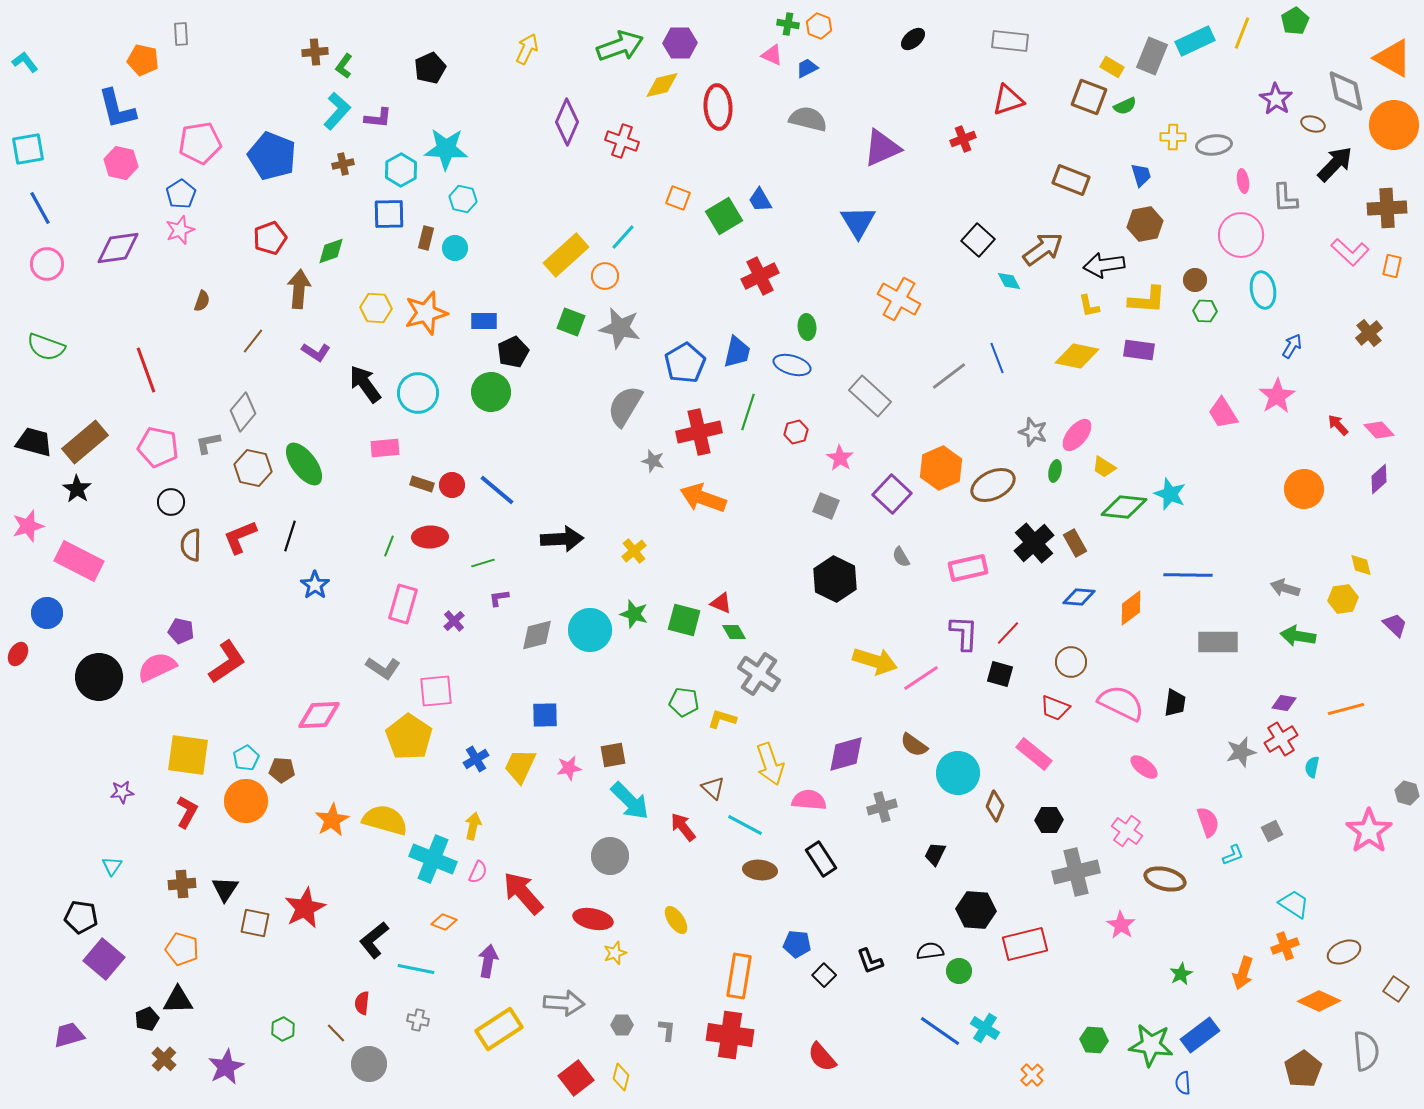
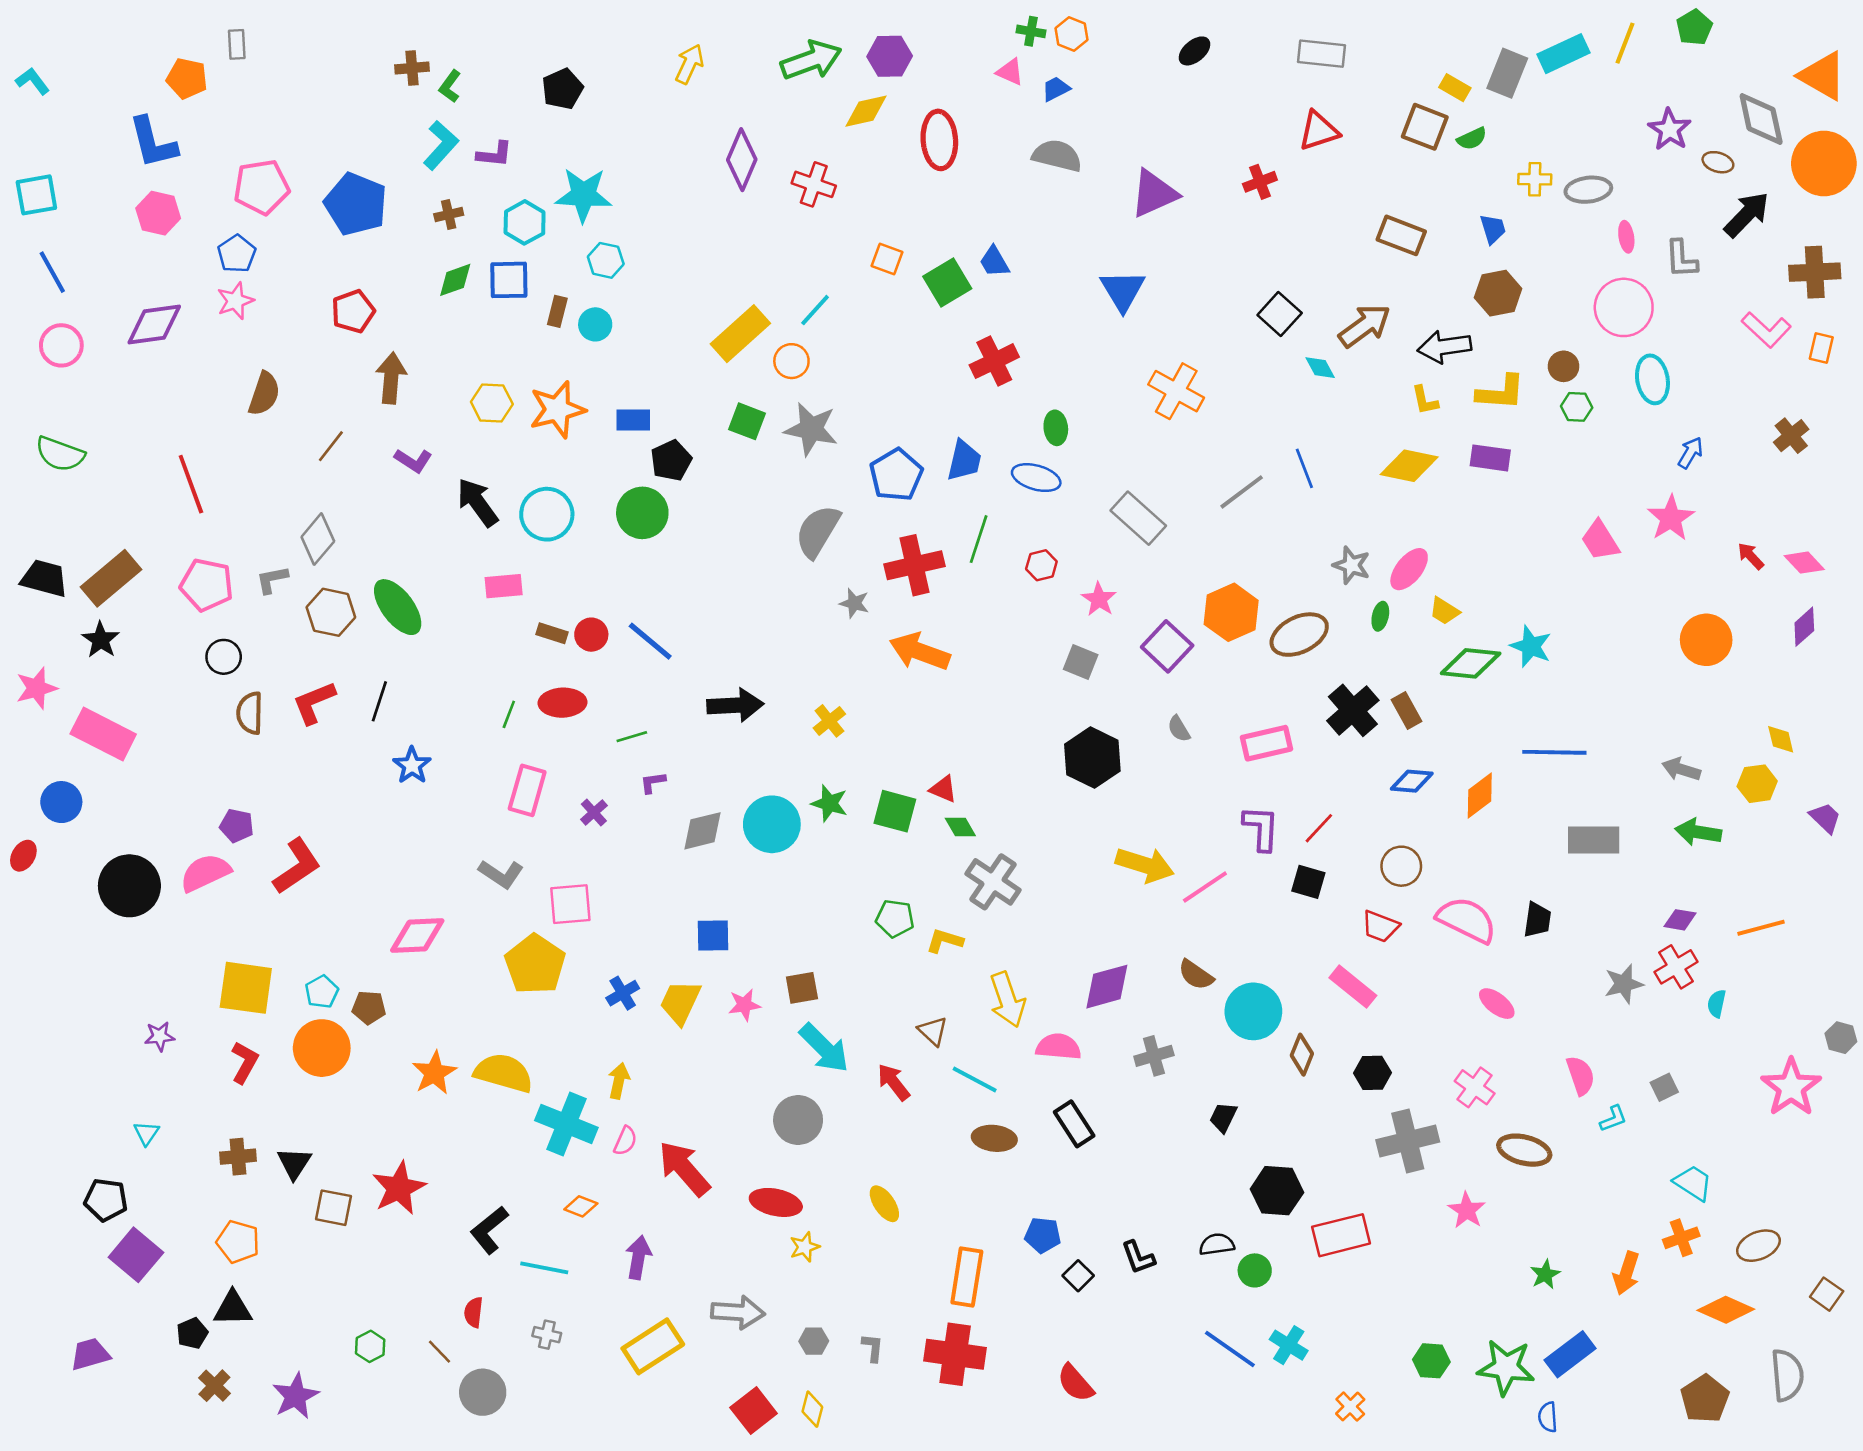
green diamond: (331, 251) -> (455, 280), moved
brown semicircle: (202, 301) -> (264, 394), size x1.6

